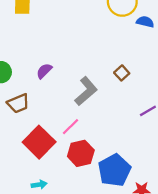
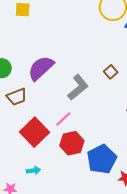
purple semicircle: (44, 71) -> (41, 68), size x1.8

